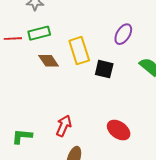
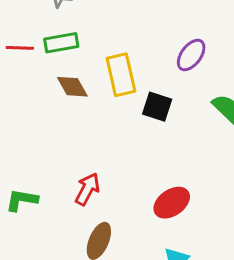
red ellipse: (119, 130) -> (172, 203), turned -75

